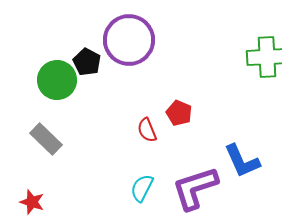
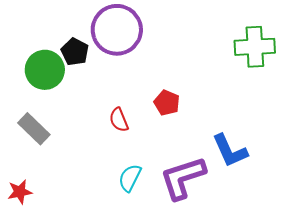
red semicircle: (147, 130) -> (119, 120), moved
red star: (32, 202) -> (20, 192), turned -30

